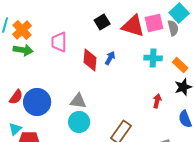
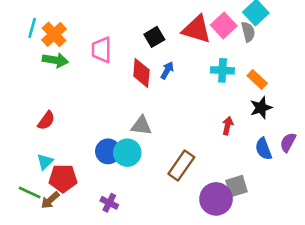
black square: (102, 22) -> (154, 37), moved
pink square: (154, 23) -> (224, 25), turned -30
gray triangle: (78, 101) -> (141, 126), moved
blue circle: (37, 102) -> (108, 151), moved, size x0.7

